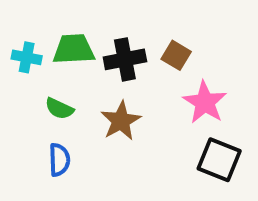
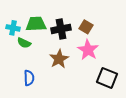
pink star: (205, 102) -> (88, 50), moved
green semicircle: (59, 109) -> (24, 43), moved

